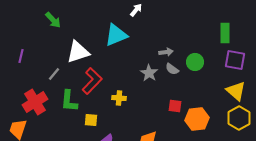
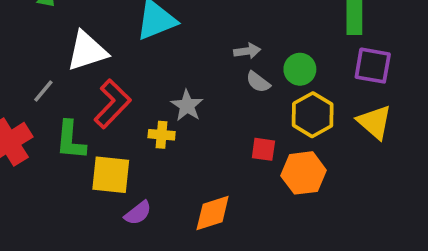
gray star: (149, 73) -> (187, 106), moved
yellow hexagon: (239, 118) -> (313, 115), moved
yellow square: (91, 120) -> (111, 175), size x1.6

